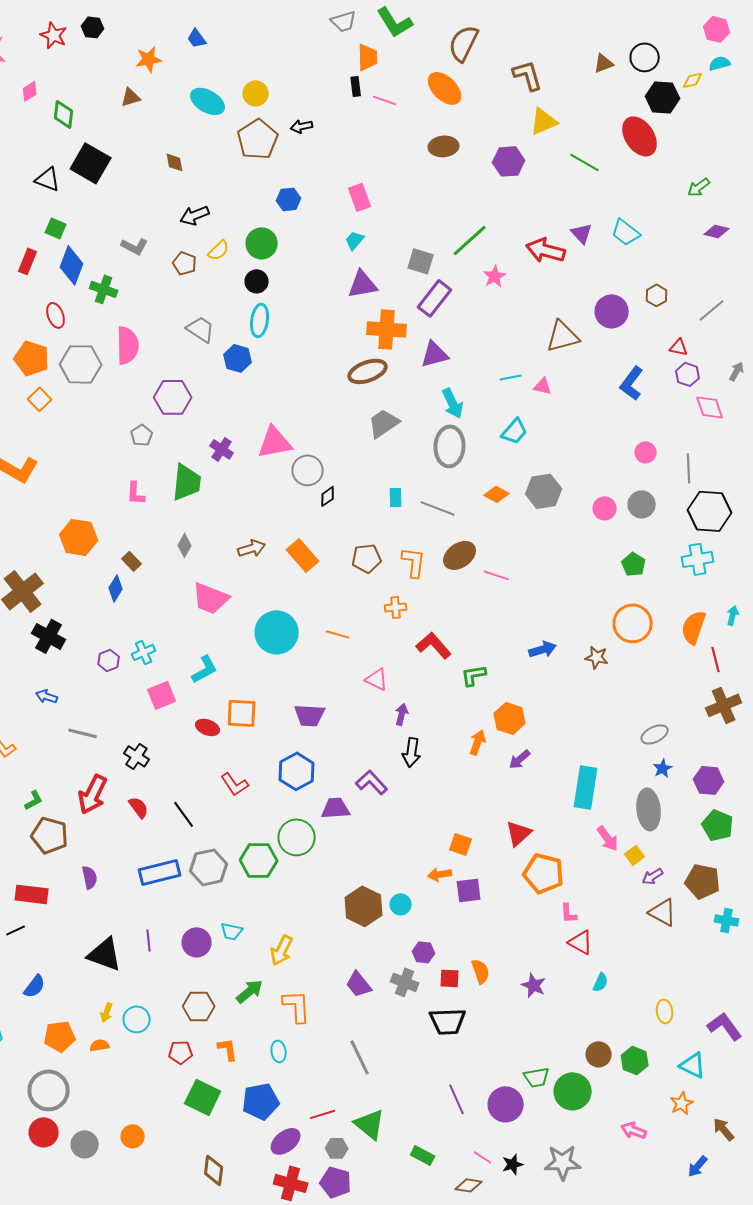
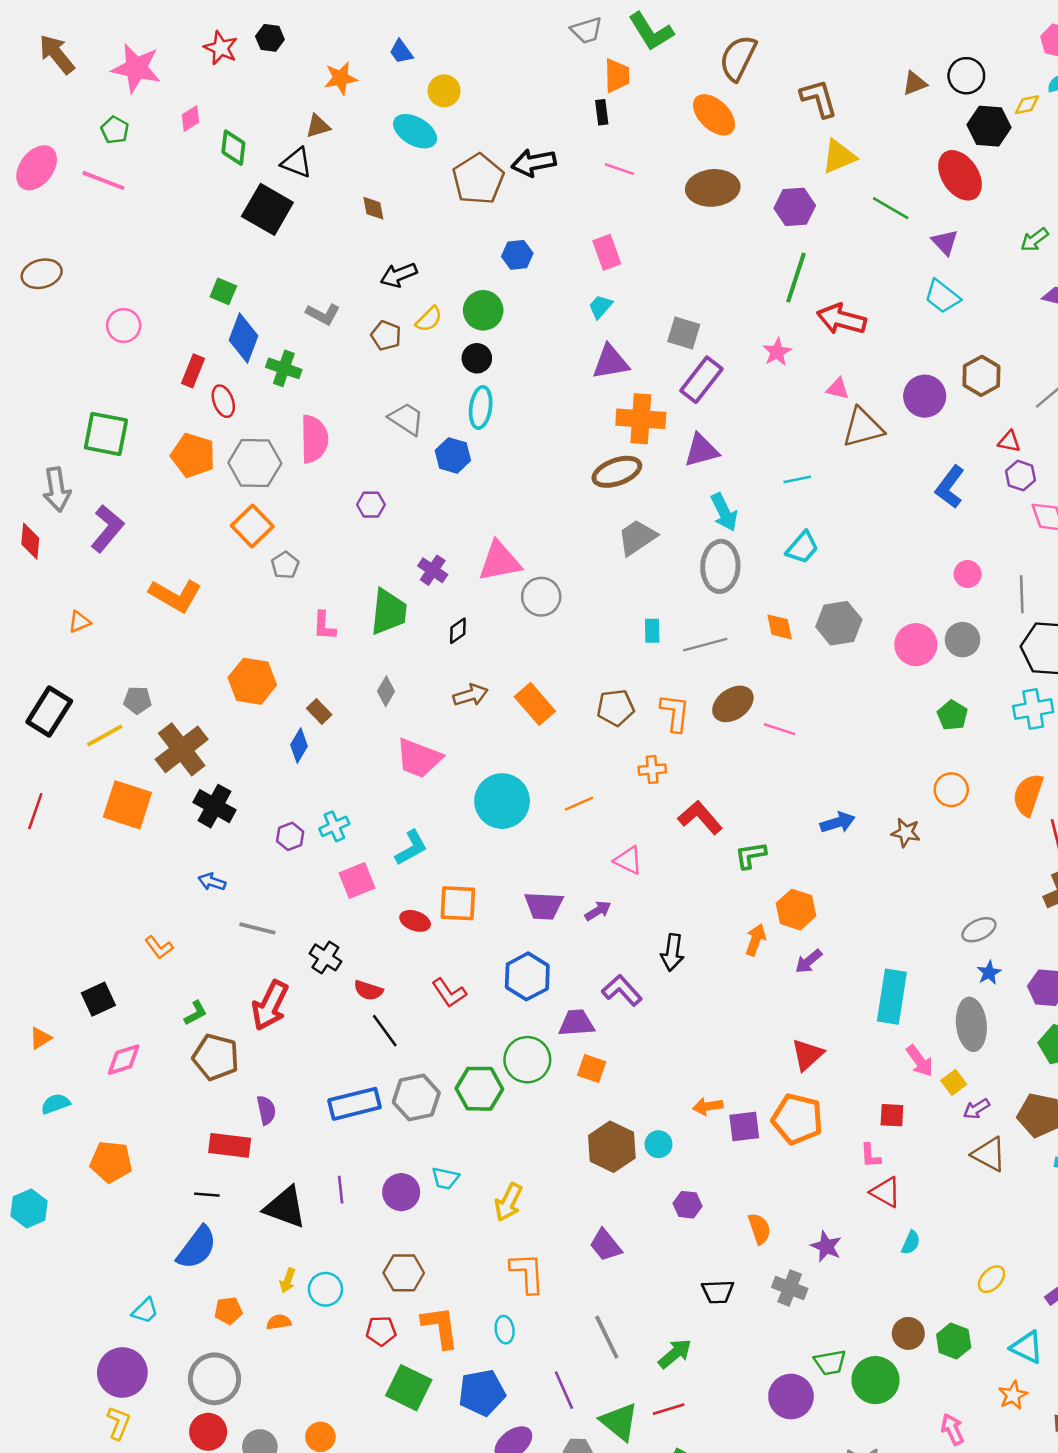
yellow circle: (256, 93) -> (444, 91), moved
pink line: (385, 100) -> (619, 169), moved
black arrow: (302, 126) -> (534, 163), size x1.6
brown ellipse: (444, 146) -> (713, 188), size x1.4
black triangle: (48, 179) -> (296, 163), moved
purple triangle: (582, 233) -> (945, 242), moved
green line: (470, 240) -> (796, 278), moved, turned -30
red rectangle: (28, 261) -> (193, 371), moved
brown hexagon: (657, 295) -> (981, 376), size x1.4
pink triangle: (543, 386) -> (838, 389), moved
purple hexagon: (173, 397) -> (371, 505), size x0.6
orange square: (40, 399) -> (252, 526), moved, size x1.4
gray pentagon: (142, 435) -> (285, 565), moved
orange diamond: (497, 494) -> (780, 627), turned 50
black diamond: (328, 496) -> (458, 631), moved
gray line: (438, 508) -> (705, 645), turned -36
pink circle: (605, 508) -> (916, 645), size x1.4
orange circle: (633, 623) -> (951, 790), size x0.7
orange line: (338, 634) -> (579, 804), turned -40
purple arrow: (402, 714) -> (598, 911), moved, turned 45
red semicircle: (139, 807) -> (368, 990), moved, turned 145
orange square: (461, 844) -> (592, 1068), moved
orange pentagon: (544, 873) -> (797, 1119), moved
red rectangle: (32, 894) -> (230, 1145), moved
black line: (16, 930) -> (207, 1195), moved, turned 30
red square: (450, 978) -> (892, 1115), moved
gray cross: (405, 982) -> (790, 1288), moved
blue semicircle: (35, 986) -> (197, 1248), size x1.5
green arrow: (250, 991) -> (675, 1354), moved
yellow ellipse: (665, 1011) -> (992, 1279), turned 50
black trapezoid: (448, 1021) -> (718, 1292), size x0.7
orange pentagon: (60, 1036) -> (228, 1311), size x0.7
orange L-shape: (228, 1049) -> (440, 1327), size x1.5
purple line: (457, 1099) -> (564, 1390), moved
red line: (323, 1114) -> (669, 1409), moved
pink arrow: (634, 1130) -> (952, 1429), turned 45

